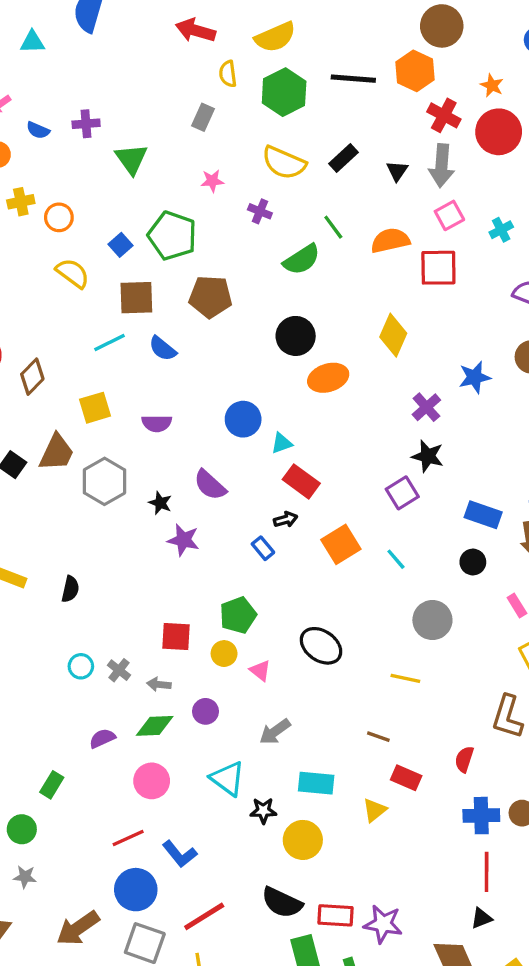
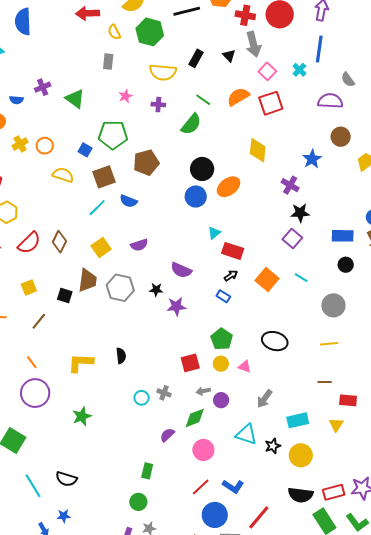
blue circle: (243, 419) -> (196, 196), moved
gray arrow: (159, 684) -> (203, 391), moved

